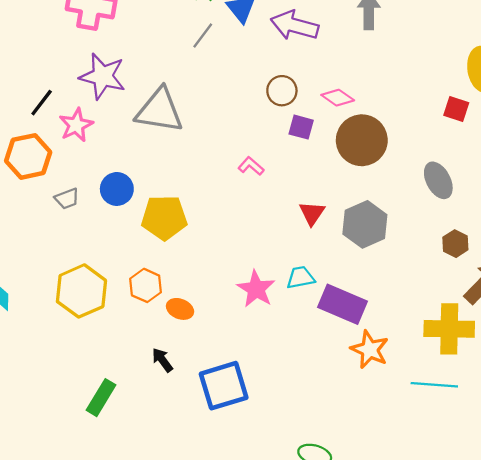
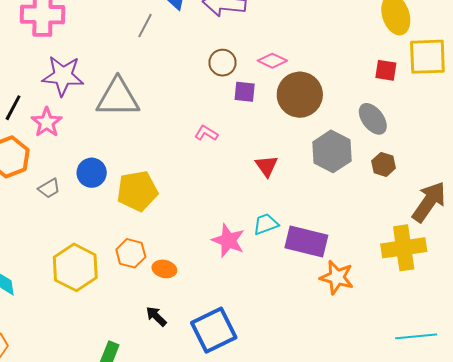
red square: (456, 109) -> (386, 70), moved
gray hexagon: (365, 224) -> (332, 151), moved
brown hexagon: (455, 244) -> (384, 164), moved
cyan line: (434, 385) -> (416, 336), moved

